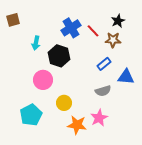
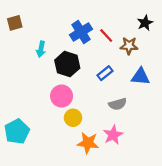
black star: (118, 21) -> (145, 23), moved
blue rectangle: (104, 64) -> (105, 73), moved
blue triangle: (126, 77) -> (140, 77), moved
pink circle: (43, 80) -> (62, 96), moved
cyan pentagon: (31, 115) -> (17, 131), moved

